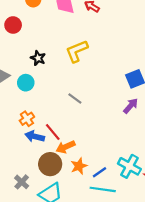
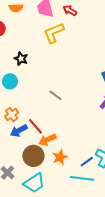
yellow L-shape: (77, 51) -> (54, 33), moved
blue arrow: (35, 136) -> (19, 131), turned -42
blue line: (99, 172) -> (87, 162), moved

